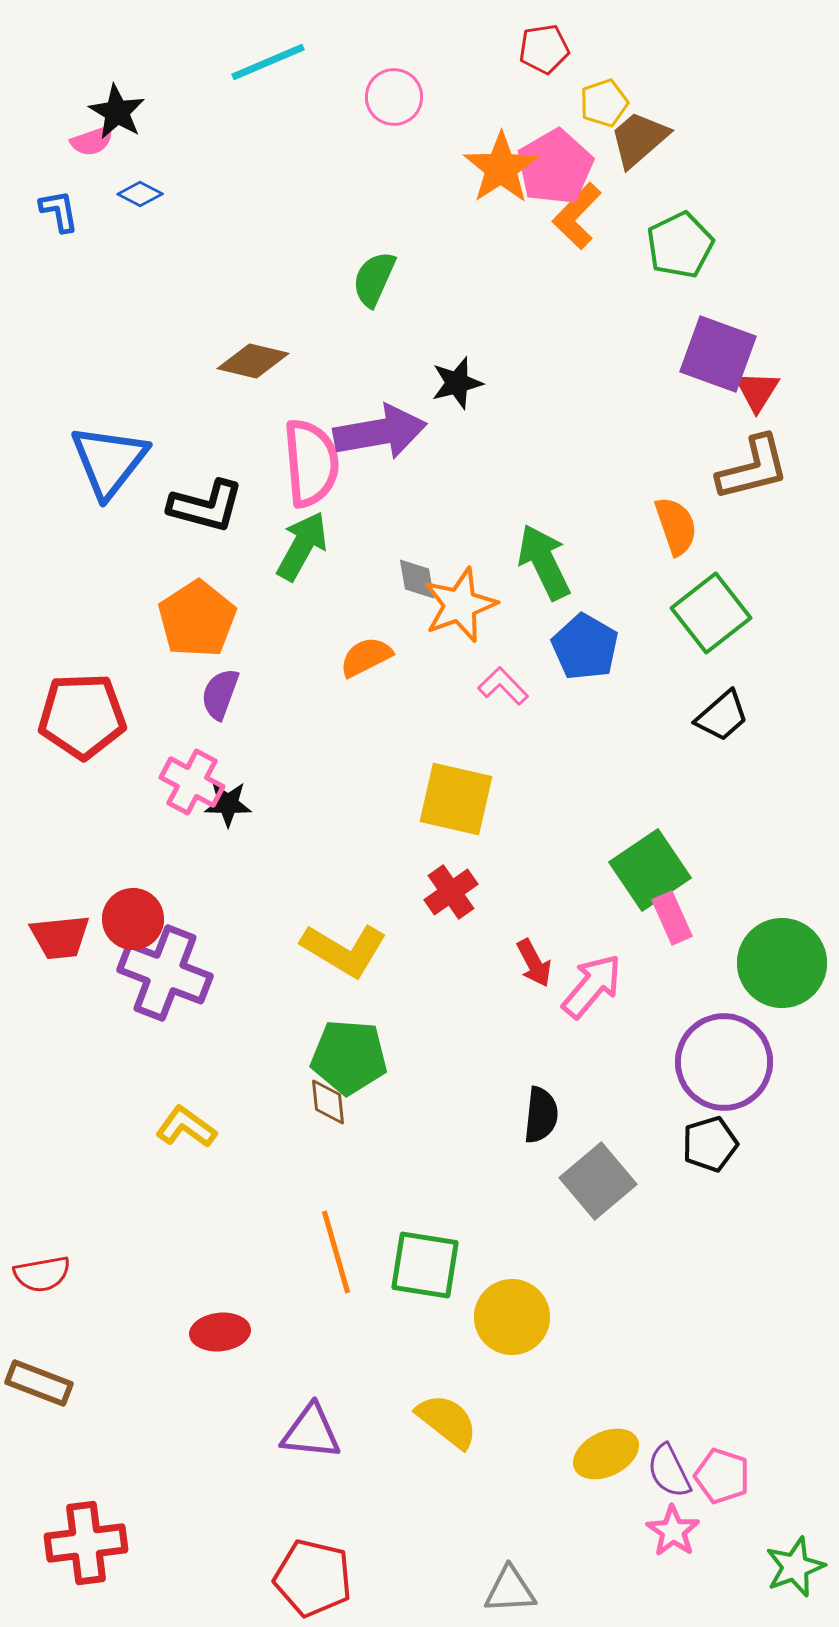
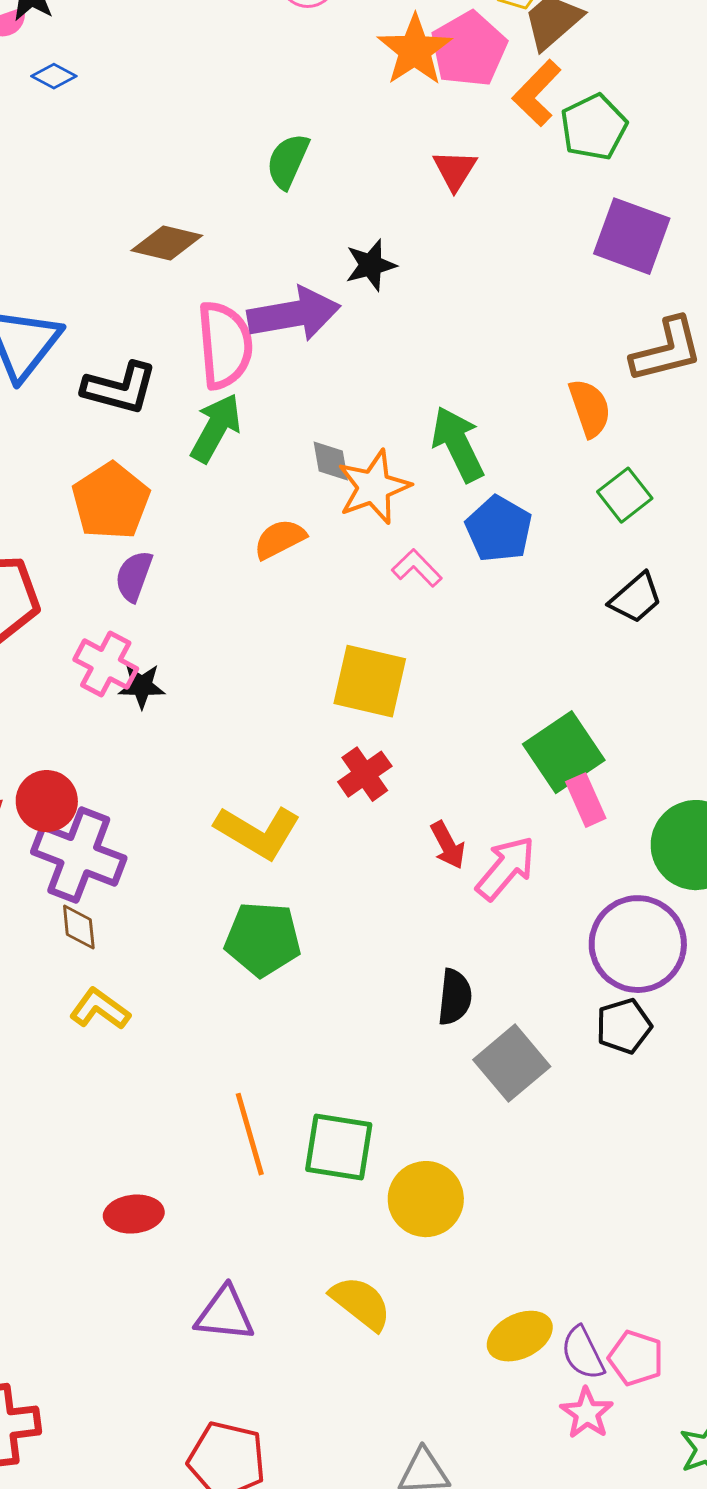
orange L-shape: (577, 216) -> (537, 93), moved
red triangle: (757, 391) -> (455, 170), moved
green square: (711, 613) -> (625, 495), size x0.7
brown diamond: (328, 1102) -> (79, 927), moved

